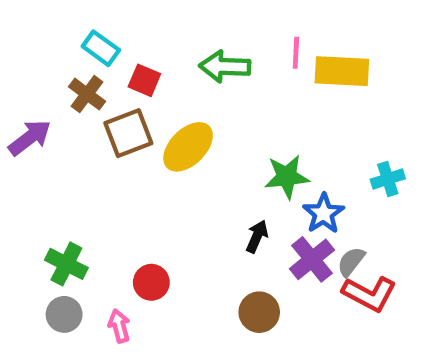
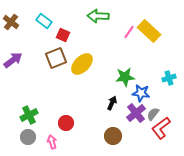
pink line: (296, 53) -> (129, 32), moved, turned 32
green arrow: (225, 67) -> (98, 16), moved
yellow rectangle: (342, 71) -> (149, 31), turned 40
brown cross: (87, 94) -> (11, 22), moved
blue star: (323, 213) -> (141, 93), turned -30
green cross: (66, 264) -> (29, 115), turned 36
red L-shape: (369, 294) -> (161, 128), turned 115

